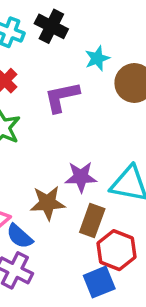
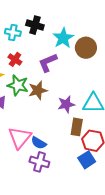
cyan star: (97, 58) -> (63, 38), size x1.5
brown star: (48, 203) -> (38, 90), moved

